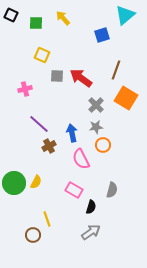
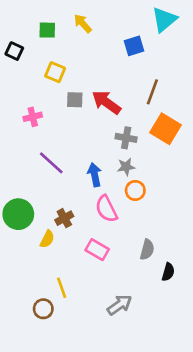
black square: (11, 15) -> (14, 51), moved
gray cross: (96, 105) -> (126, 138), turned -35
brown cross: (49, 146) -> (64, 218), moved
green circle: (14, 183) -> (18, 214), moved
black semicircle: (91, 207) -> (168, 272), moved

